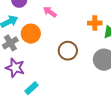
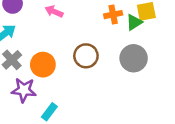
orange circle: (31, 34) -> (43, 65), moved

